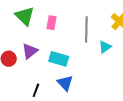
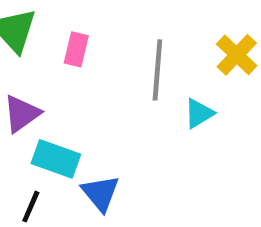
cyan rectangle: (59, 59) -> (56, 159), moved

